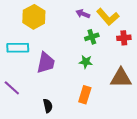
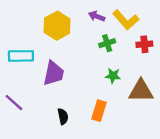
yellow hexagon: (34, 17) -> (57, 26), moved
green star: (86, 62) -> (113, 76), moved
black semicircle: (48, 106) -> (63, 116), moved

